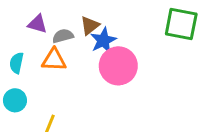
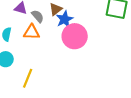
gray semicircle: (63, 36) -> (38, 16), turned 64

